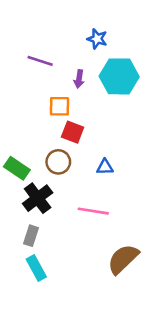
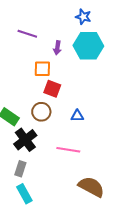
blue star: (97, 39) -> (83, 17), moved
brown semicircle: (123, 259) -> (91, 187), turned 72

